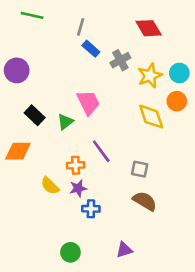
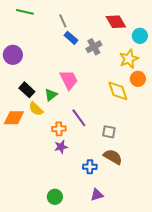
gray line: (81, 27) -> (63, 21), turned -40
cyan circle: (179, 73) -> (140, 36), moved
yellow star: (150, 76) -> (129, 59), moved
yellow semicircle: (50, 186) -> (36, 109), moved
blue cross: (91, 209) -> (90, 167), moved

